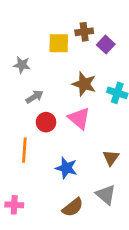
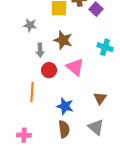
brown star: (84, 84) -> (63, 40), moved
gray arrow: (35, 97) -> (40, 50), turned 120
brown semicircle: (73, 207) -> (64, 129), moved, turned -60

